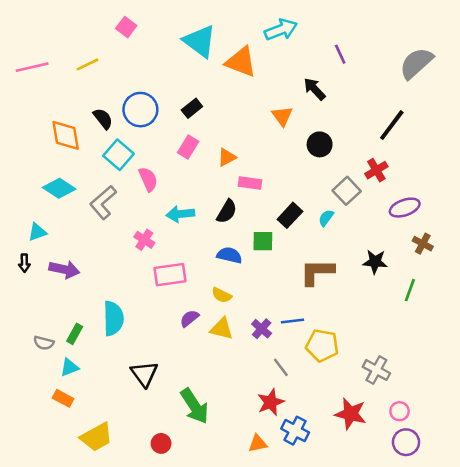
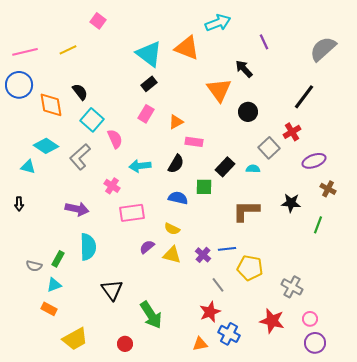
cyan triangle: (200, 41) -> (149, 54), moved
blue circle: (140, 110) -> (19, 85), moved
orange triangle: (282, 116) -> (219, 90), size x1.5
cyan semicircle: (326, 218) -> (253, 169), turned 56
cyan triangle: (37, 232) -> (28, 167), moved, turned 35
purple arrow: (64, 269) -> (77, 209), moved

